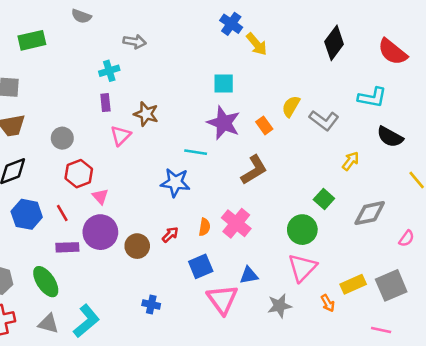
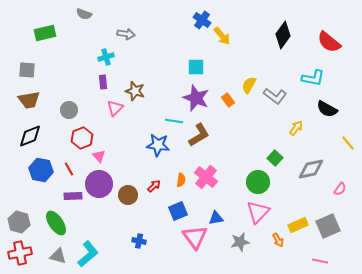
brown L-shape: (254, 170) -> (199, 135), moved

